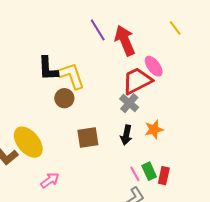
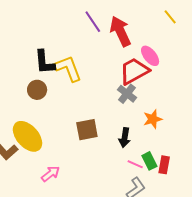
brown circle: (64, 98) -> (37, 90), moved
black arrow: (126, 135) -> (125, 138), moved
pink line: (135, 174) -> (135, 164), turned -35

